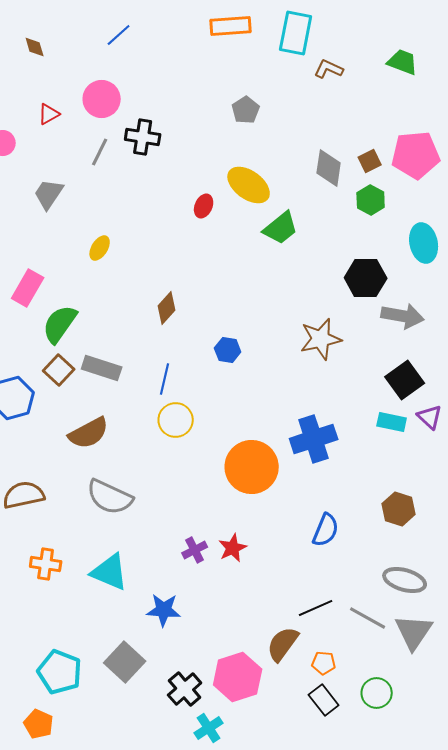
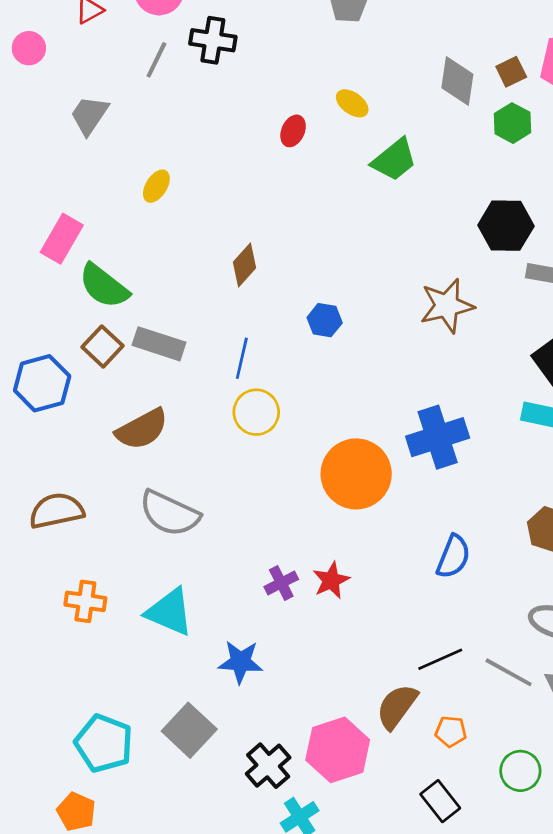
yellow ellipse: (249, 185) -> (352, 103), size x0.6
green semicircle: (60, 324) -> (104, 286), turned -87
black rectangle: (324, 700) -> (440, 801), moved

